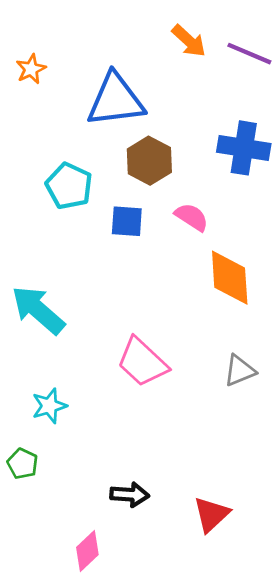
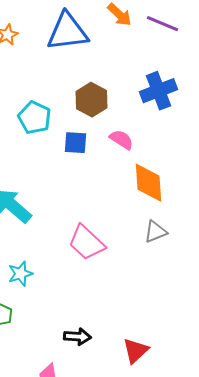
blue triangle: (116, 100) -> (67, 32), moved
blue cross: (244, 148) -> (158, 91), turned -30
gray triangle: (240, 371) -> (155, 232), moved

